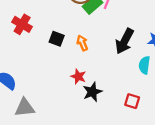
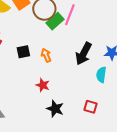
black square: (57, 39) -> (23, 52), turned -32
black star: (92, 92) -> (55, 109), moved, turned -30

